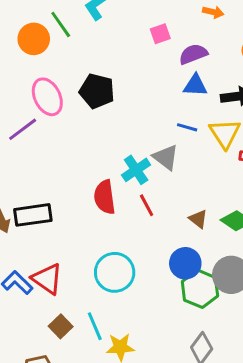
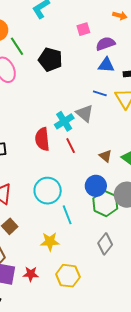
green line: (61, 24) -> (17, 46), moved
black pentagon: (97, 91) -> (50, 59), moved
cyan line: (95, 326) -> (67, 215), moved

